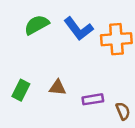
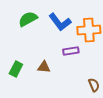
purple rectangle: (93, 99) -> (71, 51), moved

